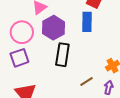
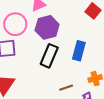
blue rectangle: (87, 22) -> (79, 51), moved

